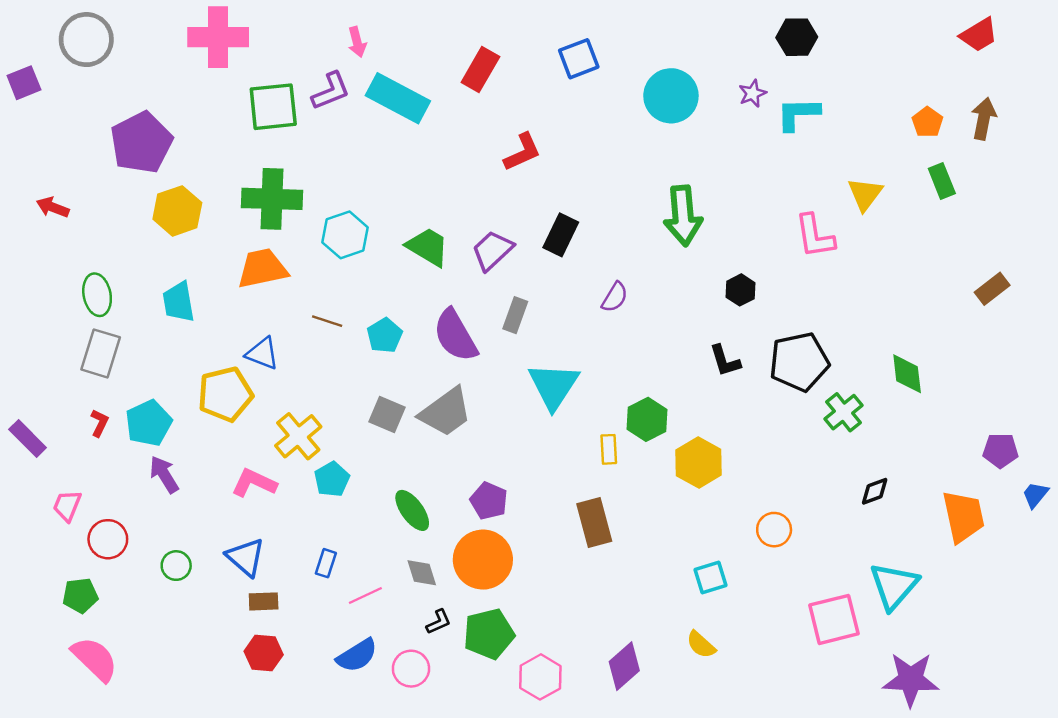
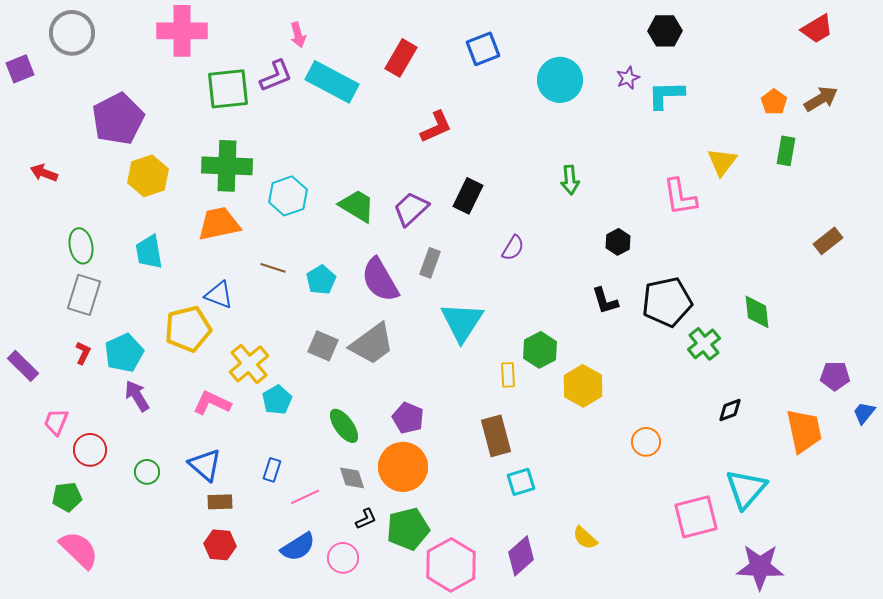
brown arrow: (984, 119) -> (821, 99), turned 48
green rectangle: (942, 181) -> (786, 151), turned 32
green arrow: (683, 216) -> (570, 180), size x0.6
cyan square: (711, 578) -> (521, 482), moved
pink hexagon: (540, 677) -> (451, 565), size x1.4

